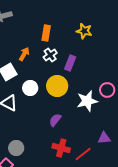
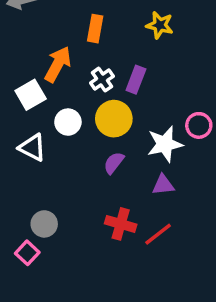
orange arrow: (24, 54) -> (58, 64), size x1.5
white cross: (50, 55) -> (102, 80), moved
purple semicircle: (55, 120) -> (114, 163), moved
purple triangle: (104, 138) -> (163, 185), moved

